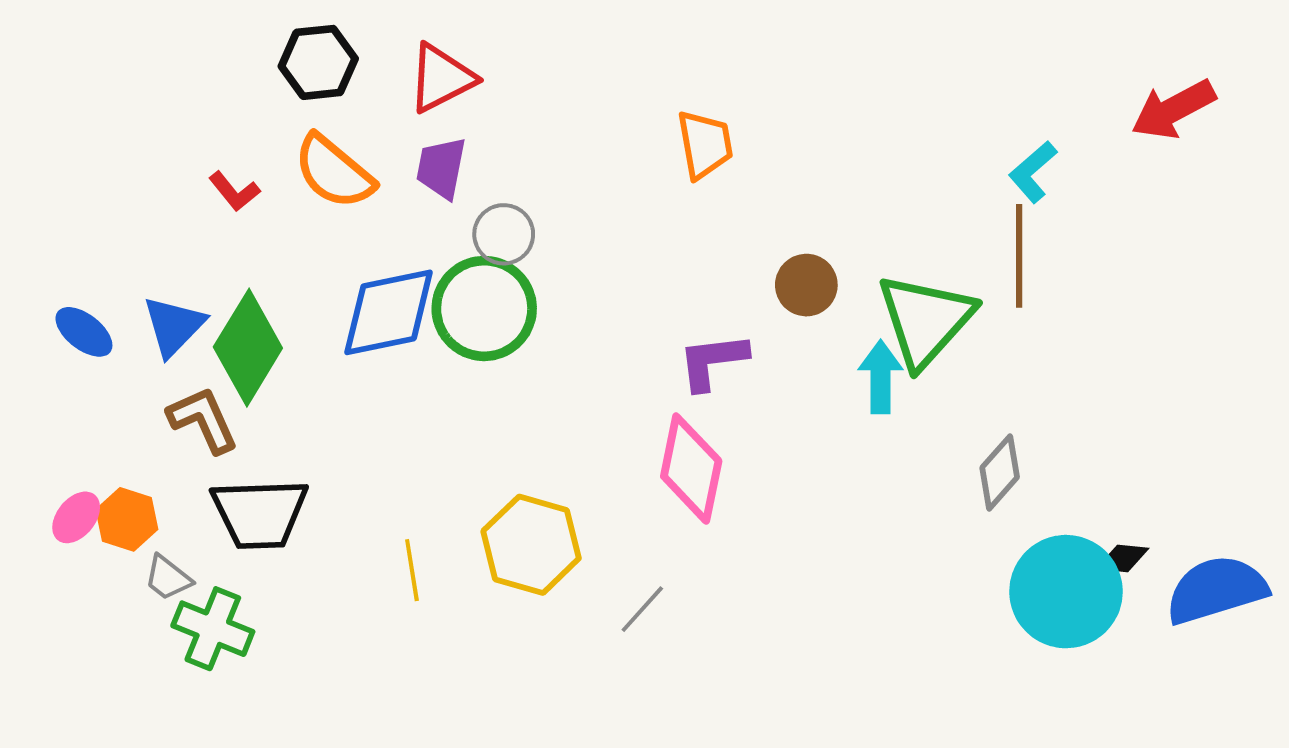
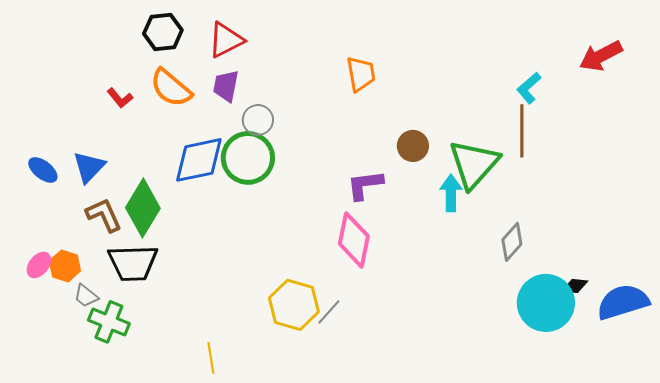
green diamond: (248, 348) -> (143, 208), moved
yellow hexagon: (531, 545) -> (294, 305), moved
yellow line: (412, 570) -> (211, 358), moved

